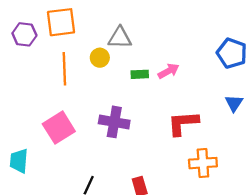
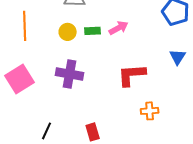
yellow circle: (100, 58) -> (68, 32), moved
orange cross: (203, 163) -> (150, 111), size x0.7

